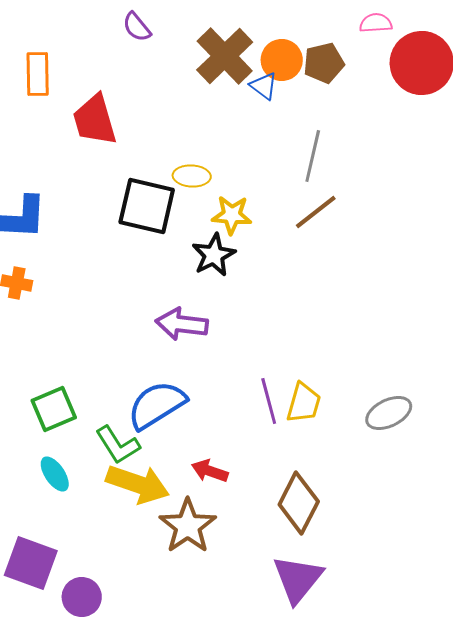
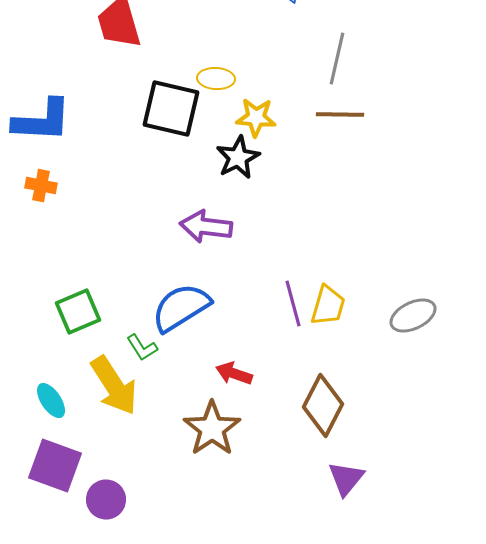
brown line: (316, 212) -> (340, 115), turned 39
green L-shape: (118, 445) -> (142, 348), size x0.7
cyan ellipse: (55, 474) -> (51, 401), moved
yellow arrow: (138, 484) -> (114, 386), moved, turned 38
purple triangle: (298, 579) -> (346, 479), moved, size x0.7

